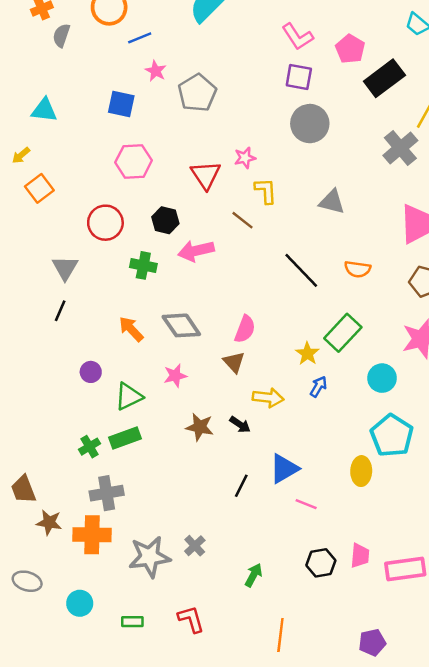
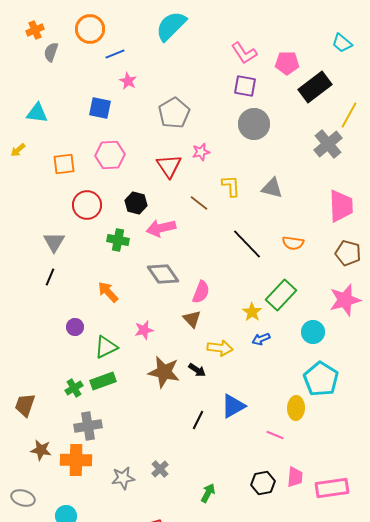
pink pentagon: (350, 49) -> (287, 63), turned -30
gray pentagon: (197, 93) -> (174, 113), moved
orange square: (39, 188) -> (64, 164), moved, turned 30
yellow L-shape: (266, 191) -> (231, 186), moved
gray diamond: (181, 325) -> (163, 274), moved
blue arrow: (318, 387) -> (261, 339), turned -144
brown star: (200, 427) -> (164, 372), size x1.4
brown trapezoid: (23, 489) -> (25, 405), moved, turned 40
pink line: (306, 504) -> (275, 435), moved
gray star: (149, 557) -> (123, 478), size x0.7

